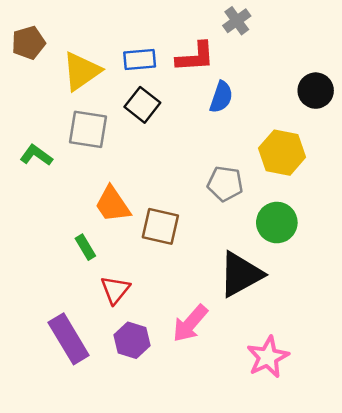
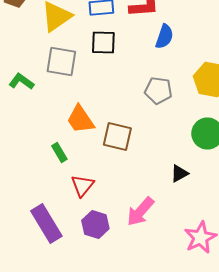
black square: (142, 105) -> (103, 42), turned -36
gray pentagon: (225, 184) -> (158, 90), moved
black triangle: (241, 274) -> (179, 174), size x0.5

